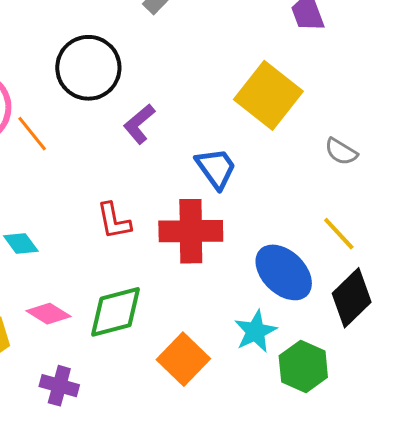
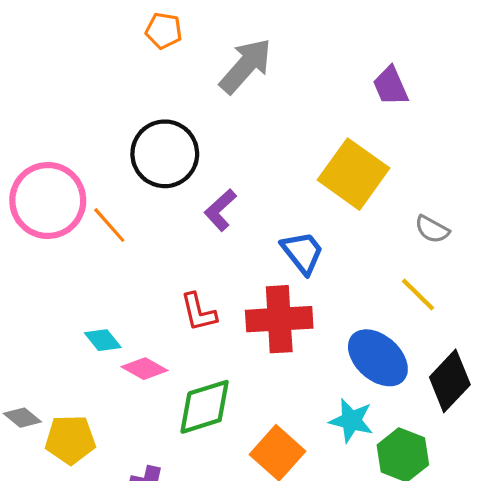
yellow line: (339, 234) -> (418, 295), moved
pink diamond: (49, 314) -> (145, 369), moved
cyan star: (255, 331) -> (351, 421), turned -30

